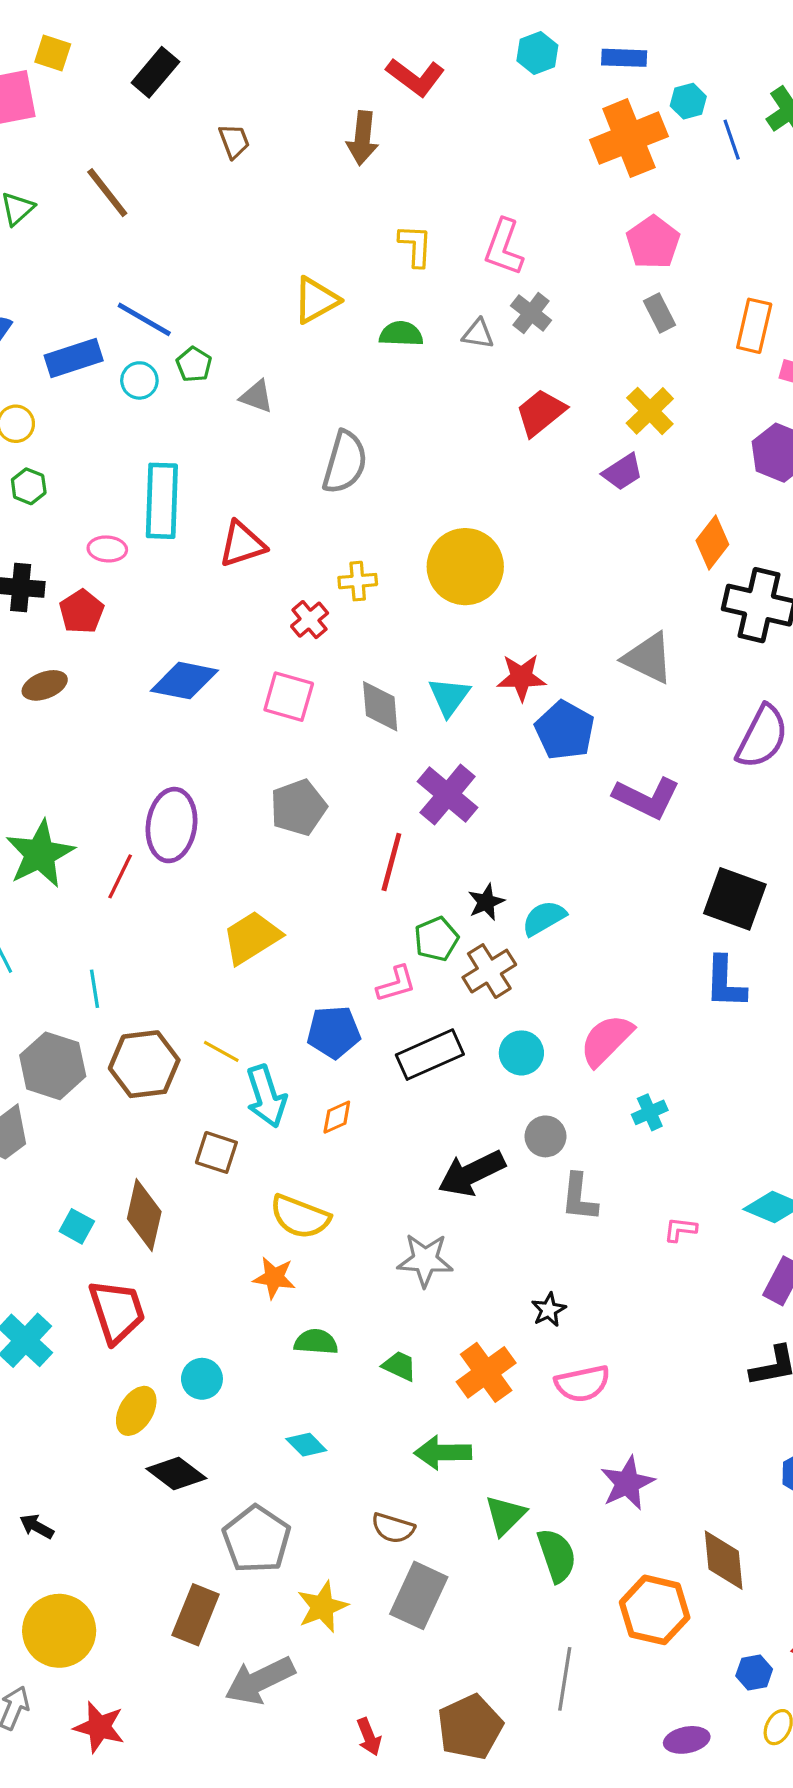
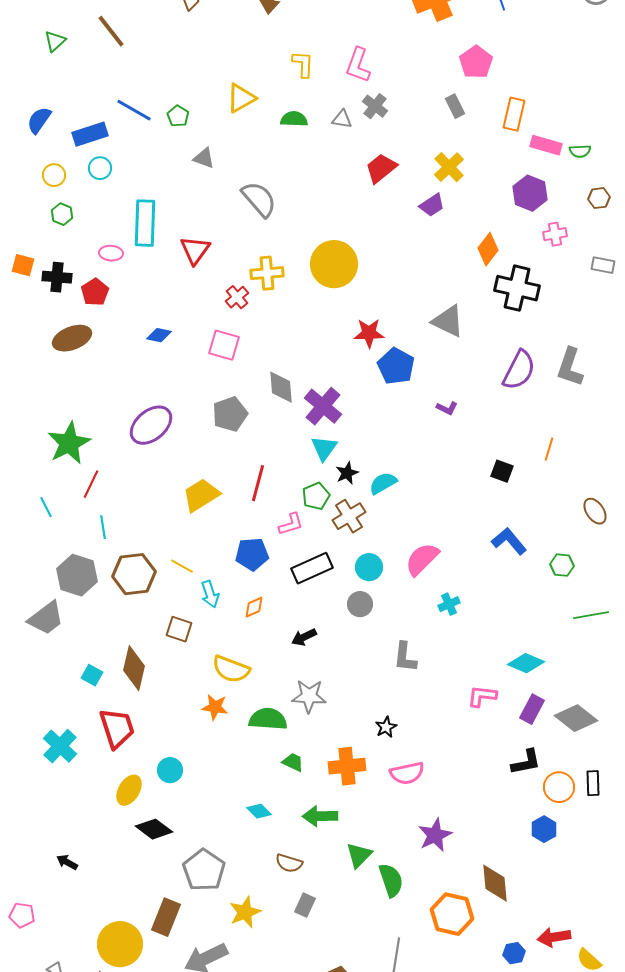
pink pentagon: (653, 242) -> (476, 62), moved
green pentagon: (194, 364) -> (178, 116), moved
cyan circle: (139, 380) -> (100, 168), moved
gray semicircle: (345, 462) -> (259, 199), turned -57
red triangle: (242, 544) -> (195, 250), turned -36
yellow cross: (358, 581) -> (267, 273), size x1.4
blue diamond: (184, 681) -> (159, 335), size x0.6
brown ellipse: (45, 685) -> (72, 338), size x1.4
cyan triangle: (449, 697) -> (324, 448), moved
gray diamond: (380, 706) -> (281, 387), moved
purple L-shape: (647, 798) -> (447, 408), size x0.5
purple ellipse: (171, 825) -> (151, 425), turned 42
red line: (391, 862) -> (258, 483), moved
red line: (120, 876) -> (91, 484), moved
black square: (735, 899) -> (502, 471), size x0.6
blue L-shape: (725, 982) -> (509, 541), moved, turned 138
cyan arrow: (266, 1096) -> (210, 594), size x0.7
gray circle: (545, 1136) -> (360, 604), moved
black arrow: (472, 1173) -> (304, 637), moved, size x0.6
pink L-shape: (680, 1230) -> (482, 696), moved, size x1.4
green semicircle: (316, 1342) -> (268, 719), moved, size x1.4
orange cross: (486, 1372) -> (347, 766), turned 30
cyan diamond: (306, 1445) -> (259, 811), moved
gray rectangle: (419, 1595) -> (305, 905), size x0.6
yellow circle: (59, 1631) -> (120, 944), moved

